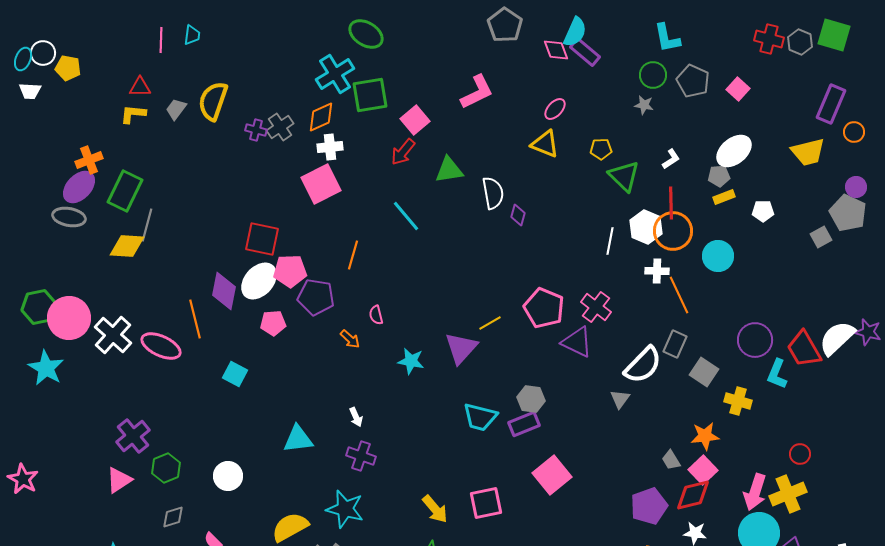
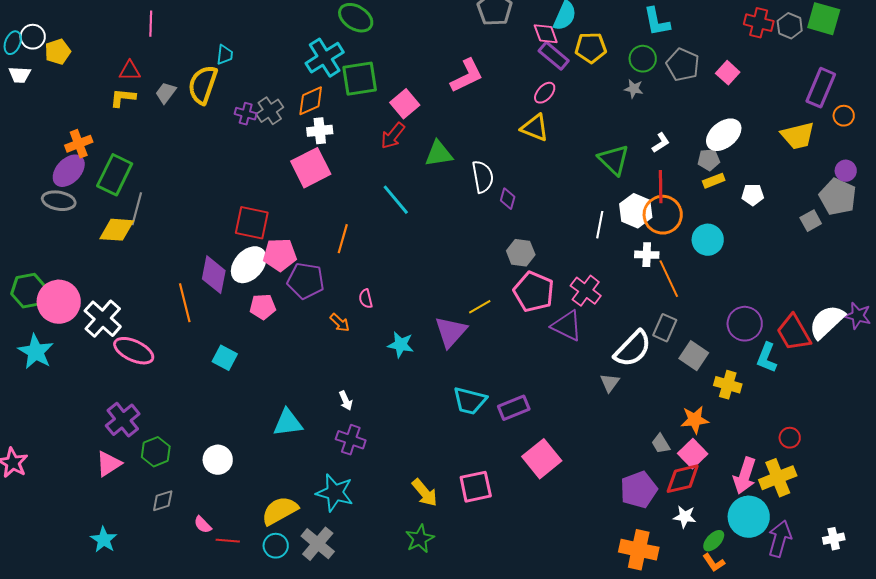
cyan trapezoid: (192, 35) -> (225, 55), moved
purple rectangle: (585, 52) -> (554, 56), moved
yellow pentagon: (68, 68) -> (58, 52), turned -30
yellow pentagon: (601, 149) -> (591, 48), moved, size x1.4
pink ellipse: (161, 346) -> (134, 351), moved
gray hexagon: (531, 399) -> (521, 253), moved

